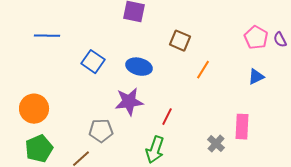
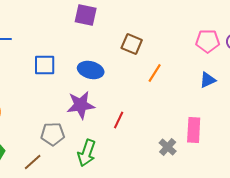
pink pentagon: (256, 38) -> (208, 41), turned -30
blue square: (93, 62) -> (45, 65), turned -35
green arrow: (155, 150) -> (87, 153), moved

